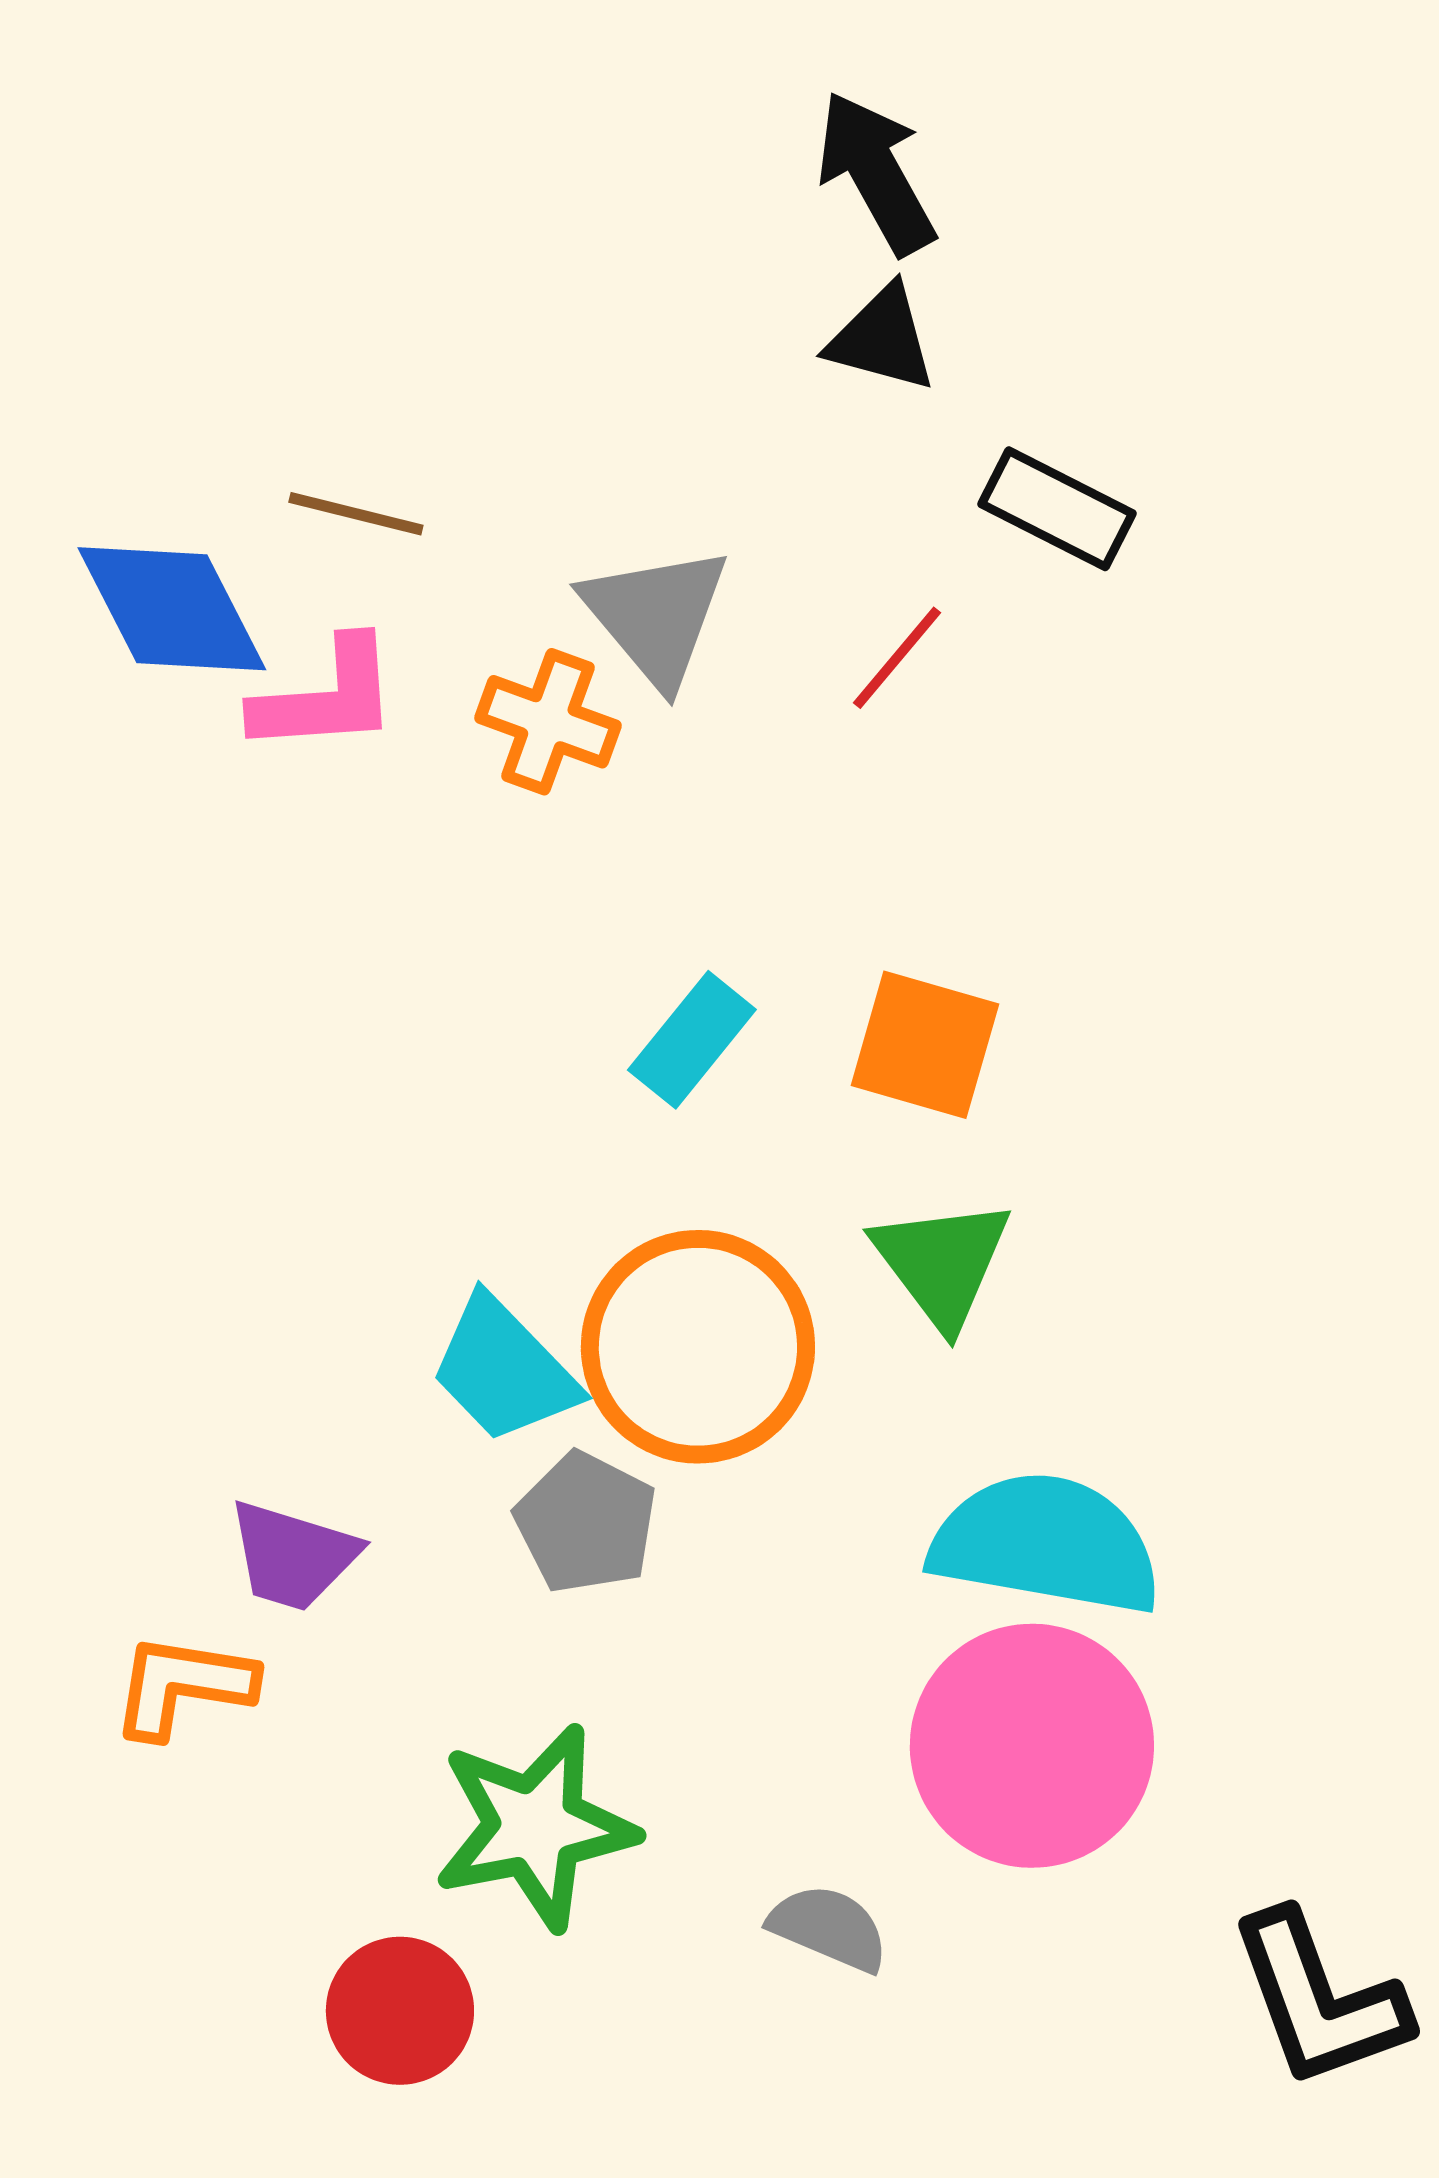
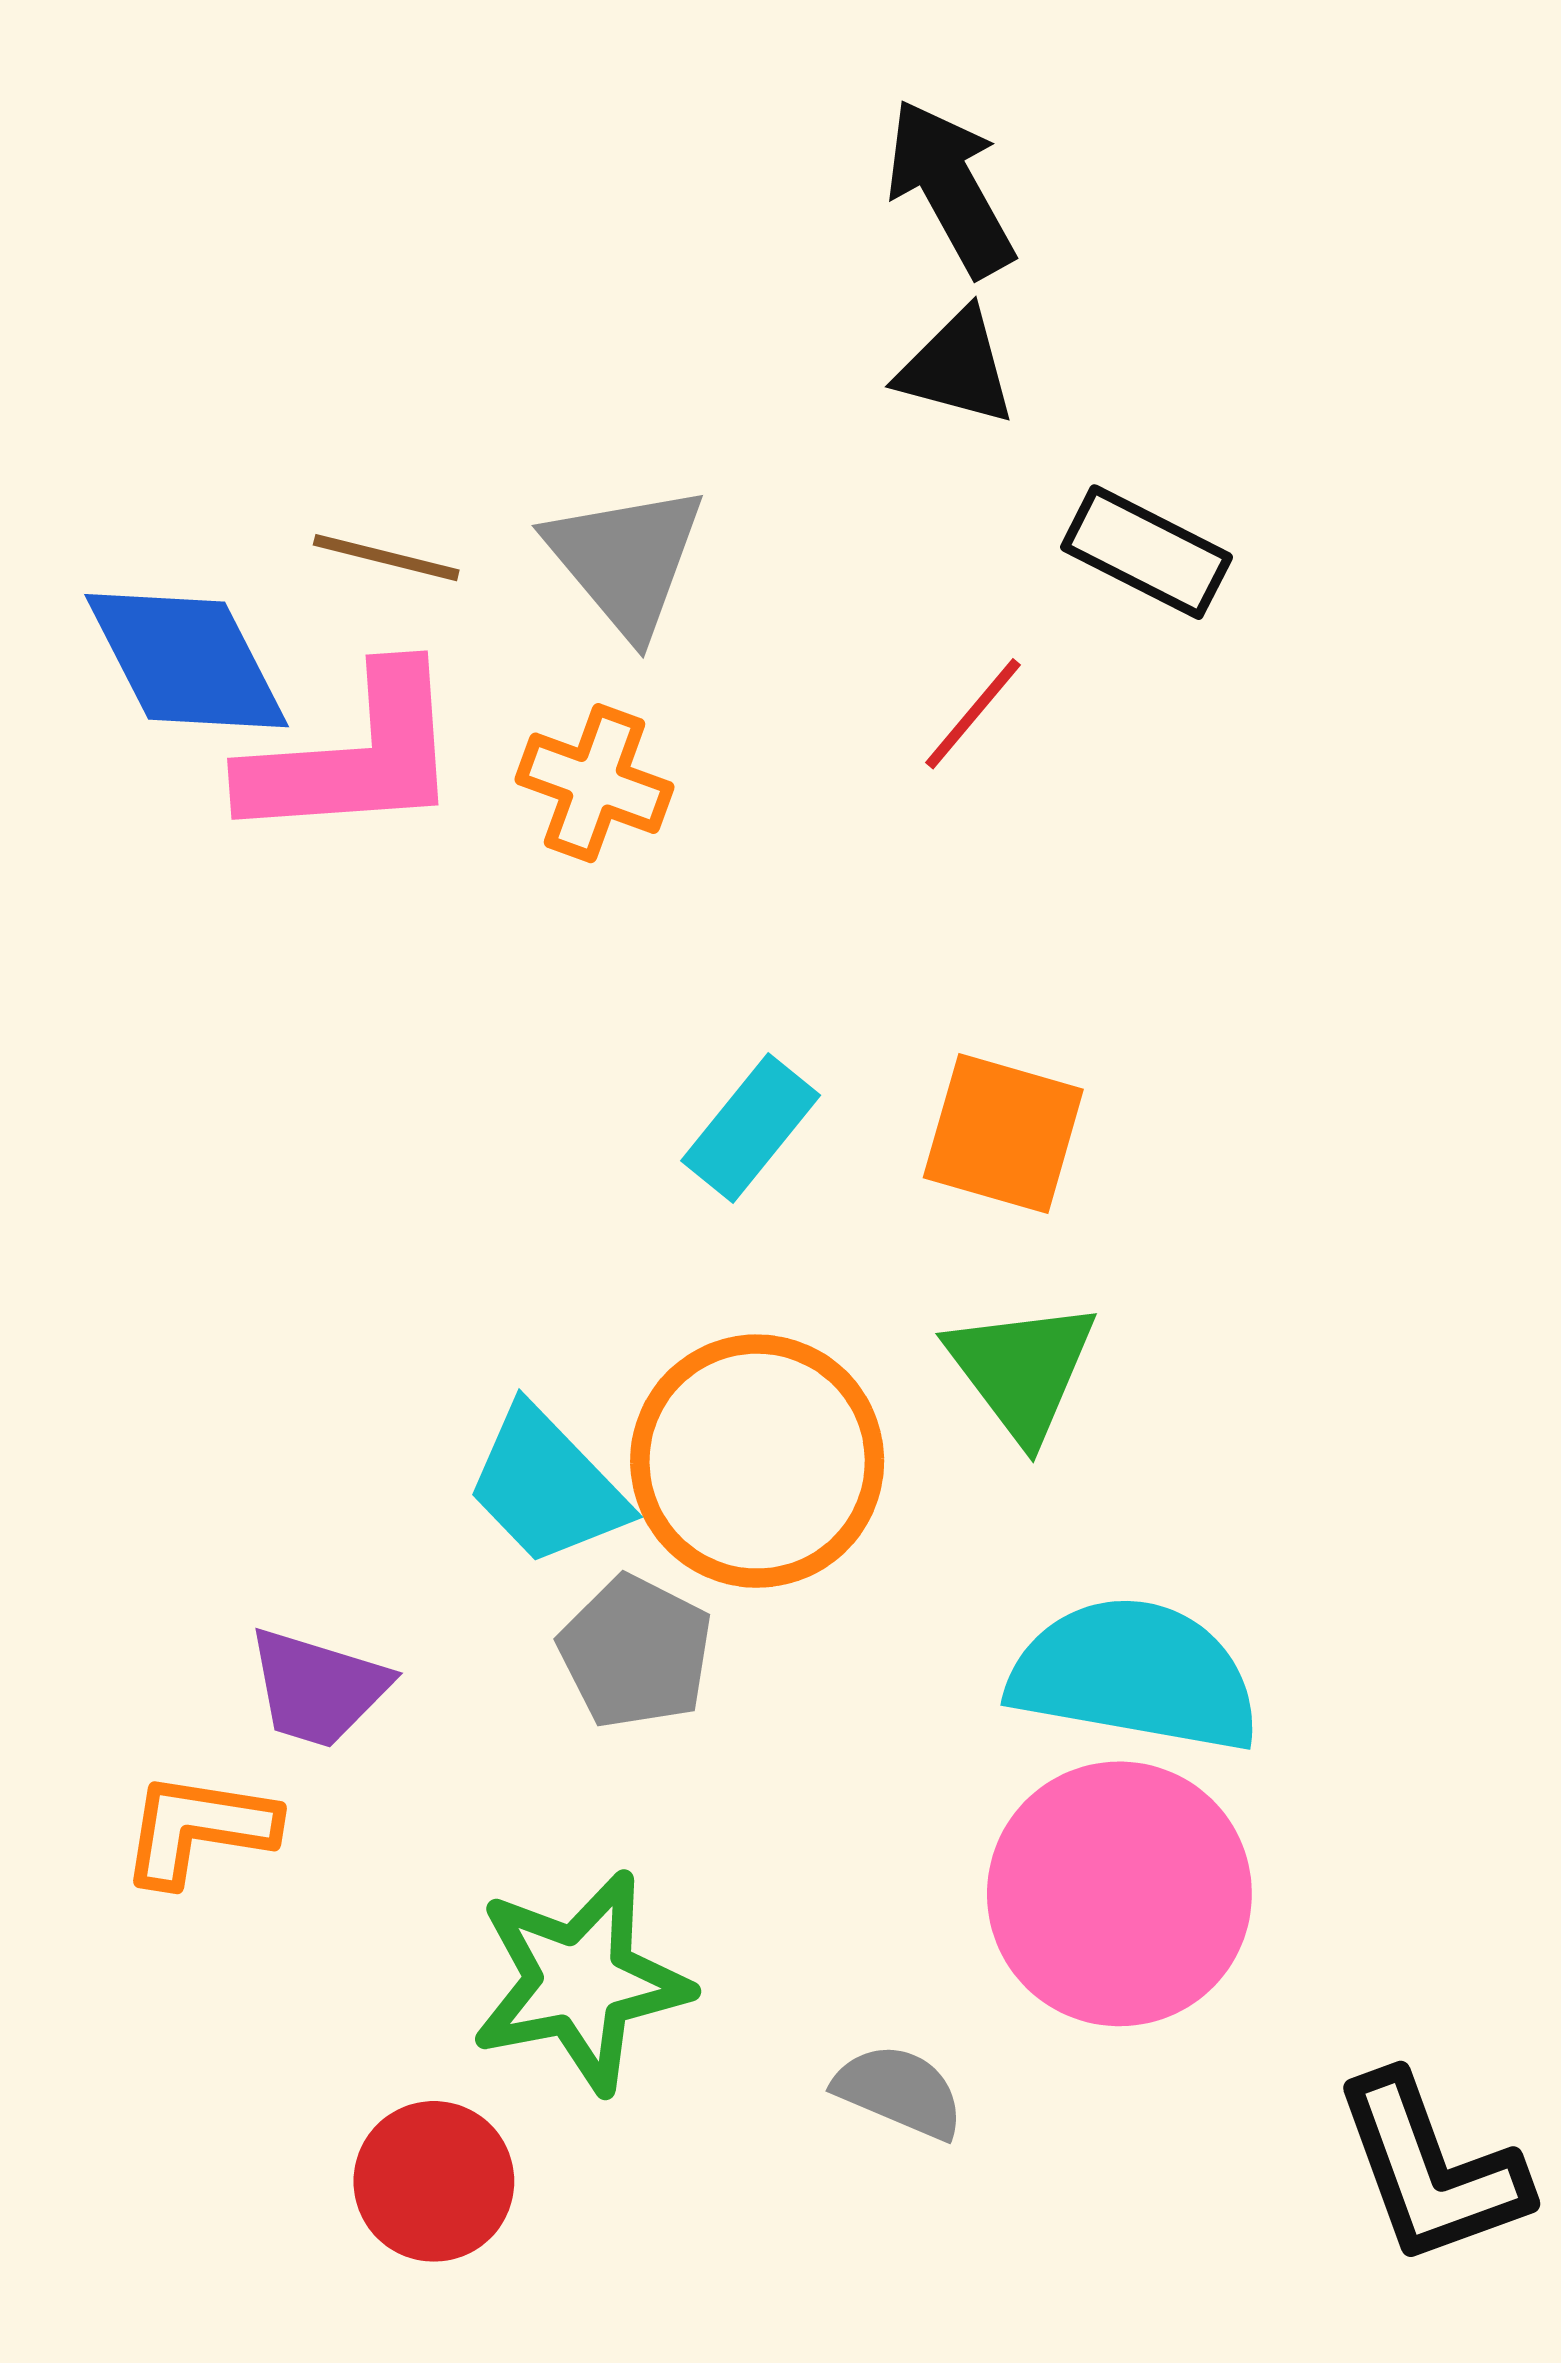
gray triangle: (656, 616) -> (626, 560), moved
pink L-shape: (326, 697) -> (354, 756), size x1.4

